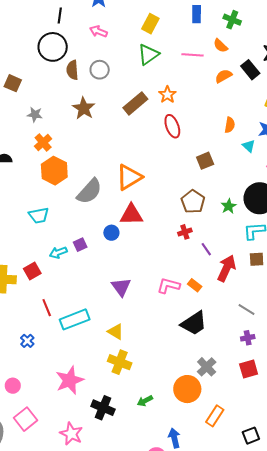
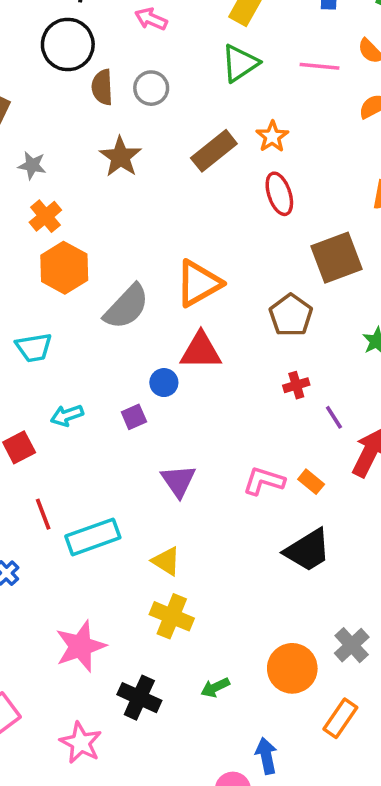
brown square: (205, 161) -> (337, 258), size x1.6
brown pentagon: (193, 202) -> (291, 315), moved
purple square: (80, 245) -> (134, 417), moved
gray cross: (207, 367) -> (352, 645), moved

